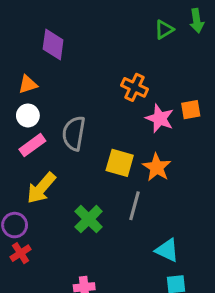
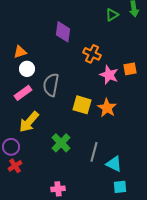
purple diamond: (53, 44) -> (63, 32), moved
white circle: (28, 115) -> (27, 69), moved
gray line: (135, 206) -> (94, 152), moved

